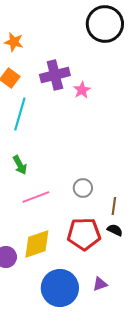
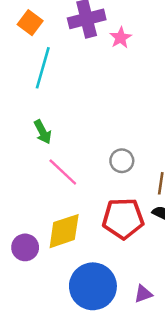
pink line: (36, 197) -> (63, 172), turned 64
purple triangle: (100, 284) -> (143, 294), moved

